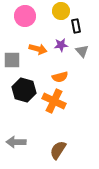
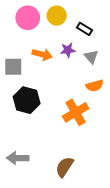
yellow circle: (61, 11) -> (57, 16), moved
black rectangle: (76, 26) -> (84, 29), turned -48
orange semicircle: (60, 77) -> (95, 86), moved
orange cross: (54, 101) -> (76, 112), moved, turned 35

